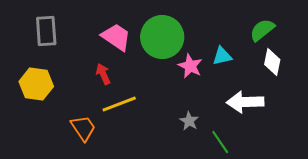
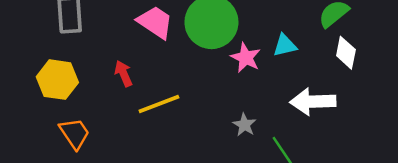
red arrow: (103, 74) -> (123, 73), moved
orange trapezoid: (83, 128) -> (75, 133), moved

